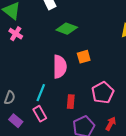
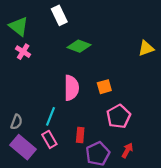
orange square: (84, 57) -> (104, 87), moved
red rectangle: (71, 102) -> (80, 135), moved
purple rectangle: (16, 121) -> (23, 147), size x1.6

